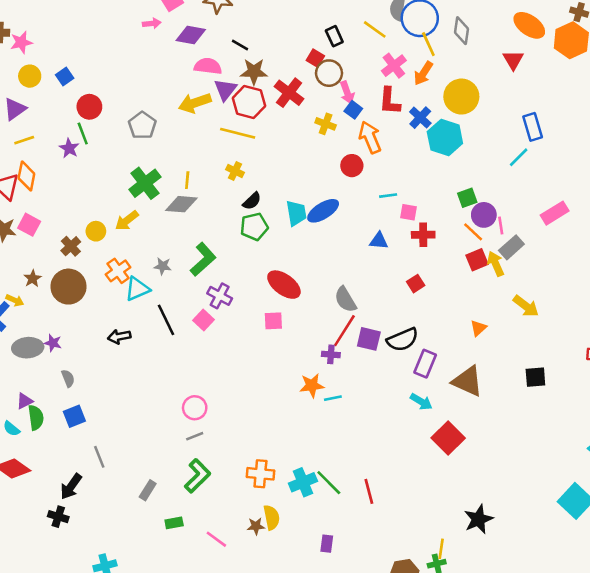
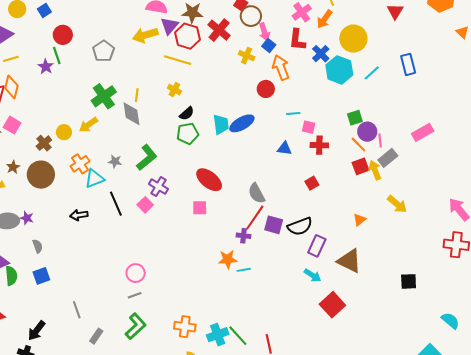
cyan line: (519, 157) -> (372, 73), moved
gray diamond: (181, 204) -> (132, 114), turned 75
black square: (535, 377) -> (409, 281), moved
gray line: (99, 457) -> (77, 310), moved

